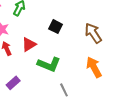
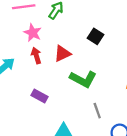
purple rectangle: (13, 83) -> (40, 96), turned 64

